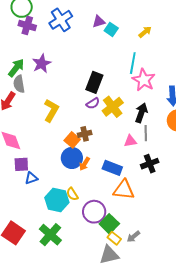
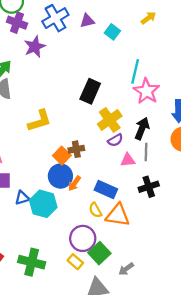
purple triangle: (99, 22) -> (87, 21), moved
yellow arrow: (145, 32) -> (148, 18), moved
purple star: (42, 64) -> (35, 47), moved
purple semicircle: (93, 103) -> (115, 140), moved
yellow L-shape: (51, 110) -> (40, 121), turned 40
blue triangle: (31, 178) -> (22, 198), moved
yellow semicircle: (72, 194) -> (95, 210), moved
cyan hexagon: (57, 200) -> (43, 204), moved
green cross: (50, 235) -> (32, 262), turned -30
yellow rectangle: (114, 238) -> (75, 262), moved

